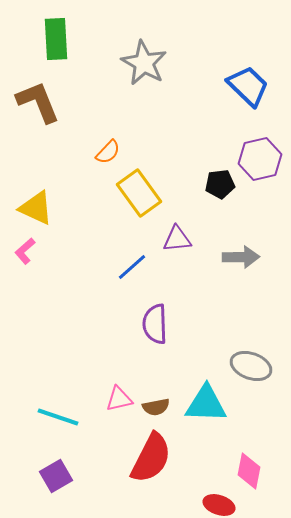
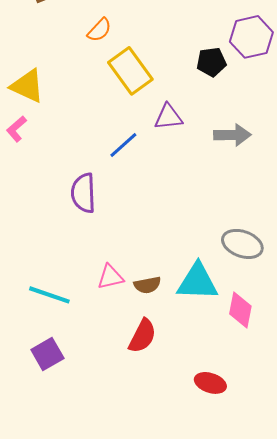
purple semicircle: (155, 324) -> (83, 193), moved
red semicircle: (151, 458) -> (142, 336), size x0.7
pink diamond: (249, 471) -> (240, 310), moved

